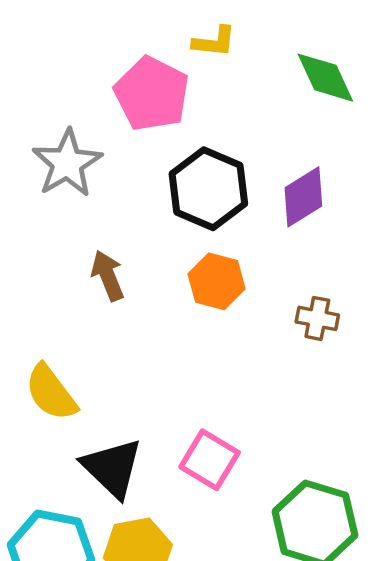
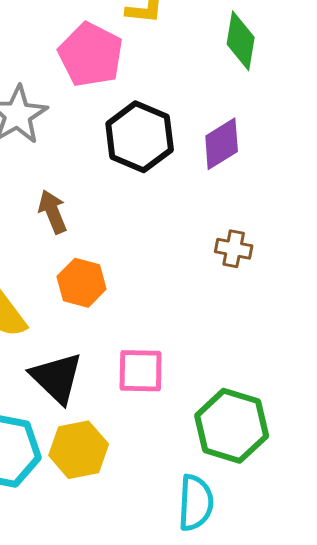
green diamond: (325, 78) -> (241, 41), turned 34
orange hexagon: (217, 281) -> (82, 283), moved
pink square: (210, 460) -> (141, 371), turned -30

